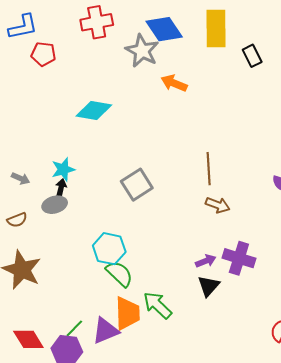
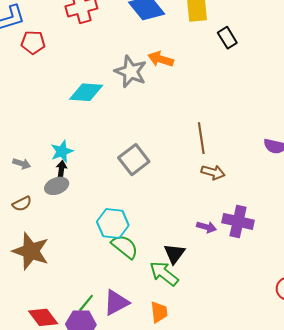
gray star: (142, 51) -> (131, 72), moved
black rectangle: (252, 56) -> (227, 38), moved
purple arrow: (206, 261) -> (206, 227), turned 42
black triangle: (209, 286) -> (174, 254), moved
orange trapezoid: (127, 313) -> (159, 312), moved, size x0.7

